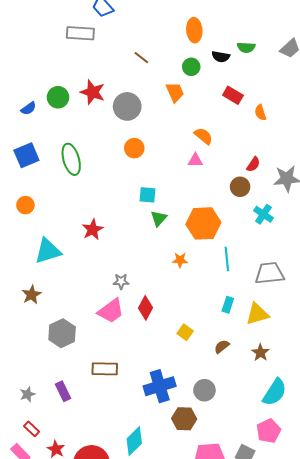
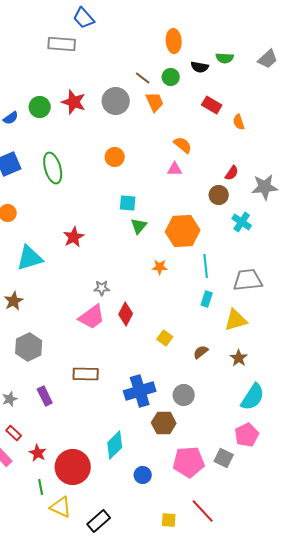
brown line: (141, 58) -> (143, 78), moved
gray circle: (127, 106) -> (116, 101), moved
cyan rectangle: (228, 305) -> (207, 299), moved
gray hexagon: (62, 333) -> (29, 347), moved

